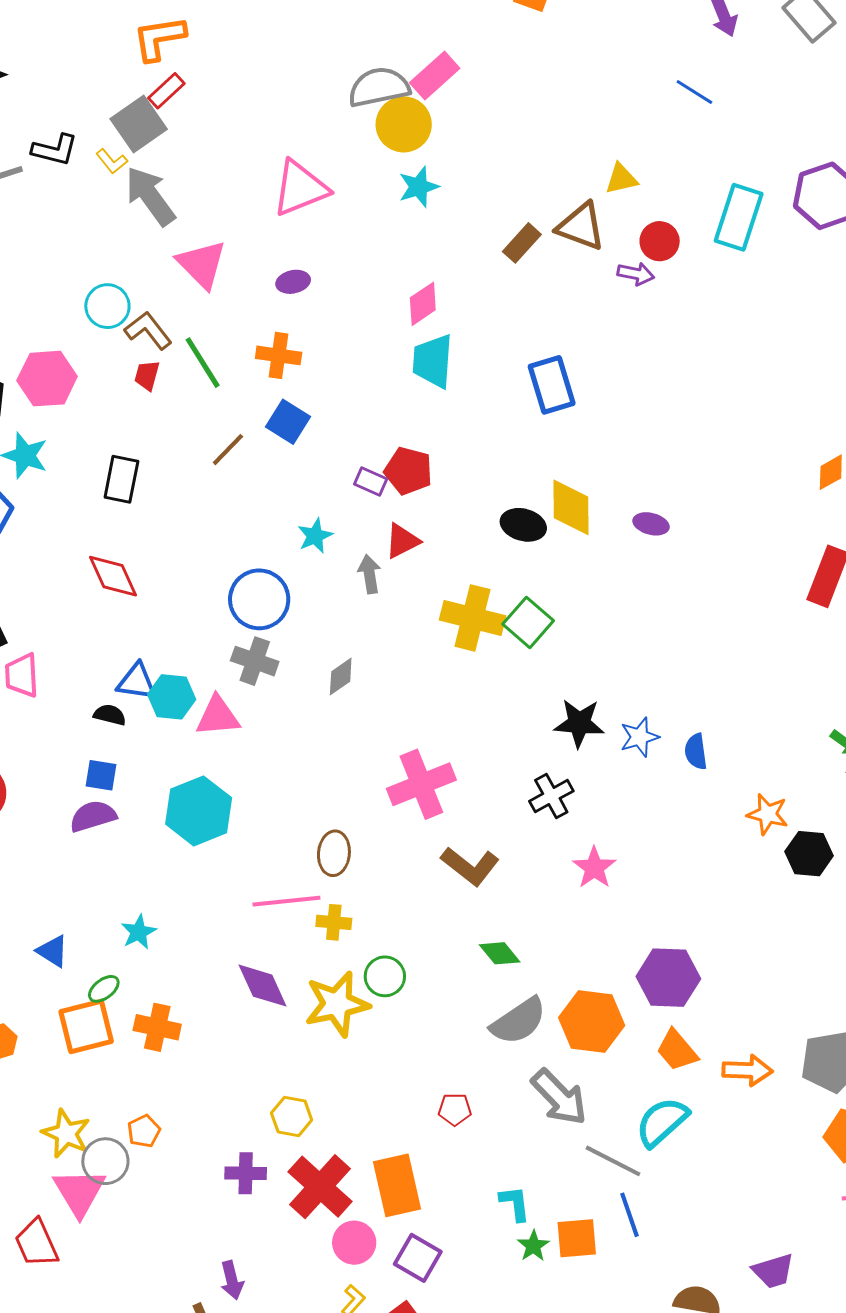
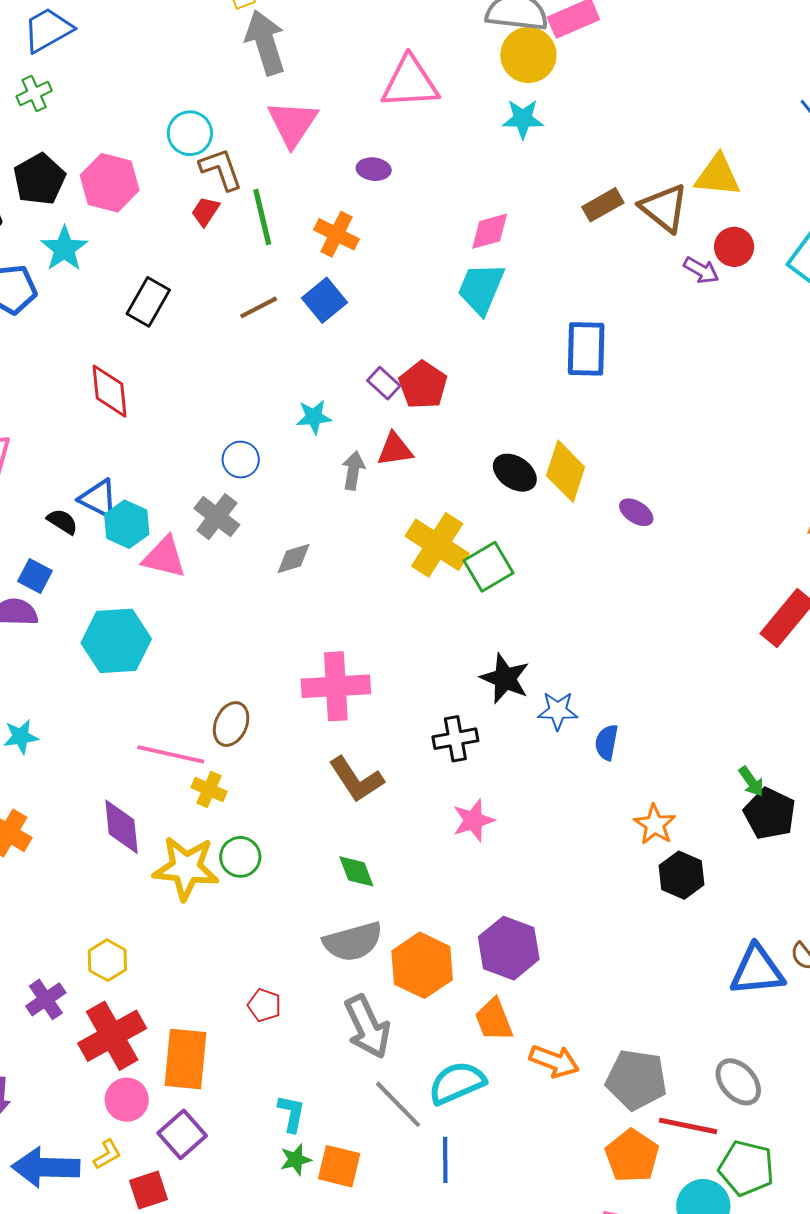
yellow triangle: (621, 179) -> (718, 176), size x1.4
blue circle: (259, 599) -> (241, 460), size x0.6
purple cross: (246, 1173) -> (46, 999), turned 36
blue line: (630, 1215) -> (445, 1160), moved

